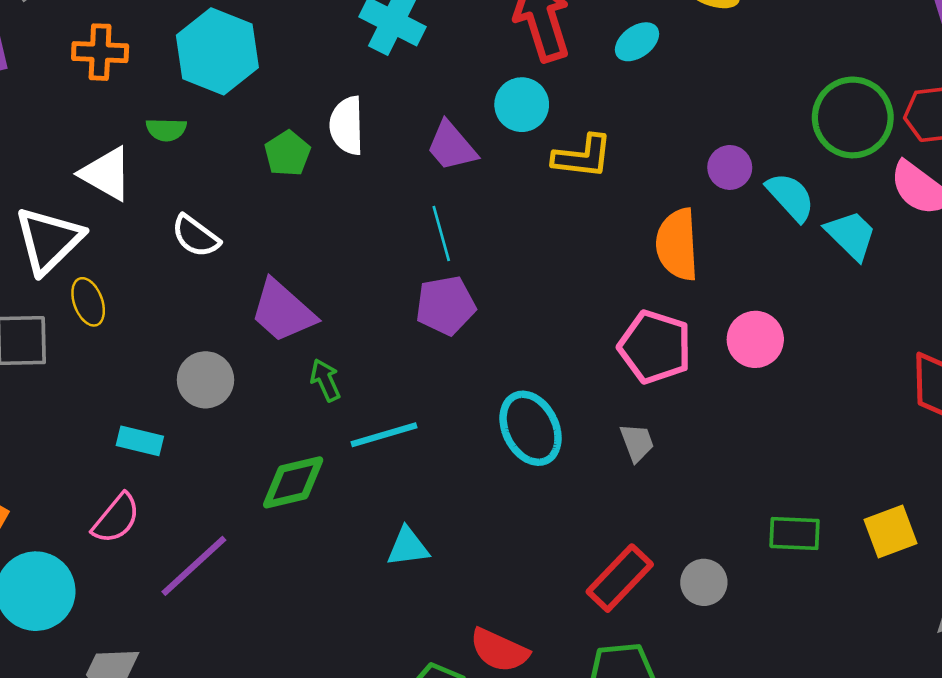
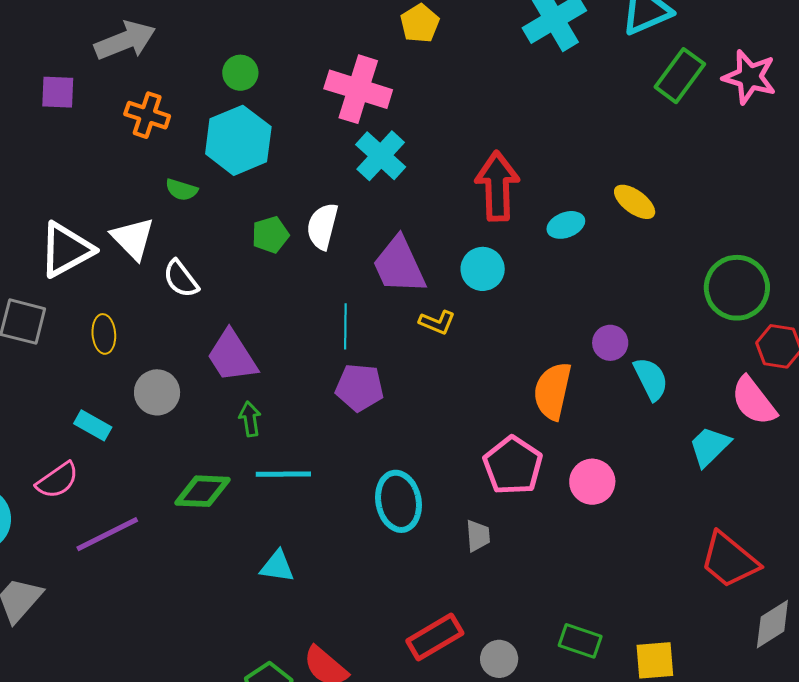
cyan circle: (522, 105) -> (483, 269), moved
green circle: (853, 117) -> (737, 288), moved
purple trapezoid: (451, 146) -> (399, 265), size x1.4
yellow L-shape: (582, 157) -> (437, 322), moved, size x0.7
white triangle: (106, 174) -> (133, 238), moved
cyan line: (441, 234) -> (345, 326), moved
cyan trapezoid: (851, 235) -> (710, 446), moved, turned -105
yellow ellipse: (88, 302) -> (104, 334), moved

